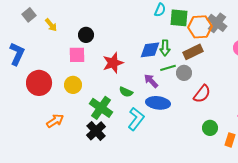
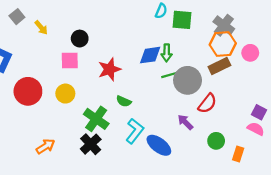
orange hexagon: (200, 27) -> (223, 44), moved
brown rectangle: (193, 52) -> (219, 66), moved
gray circle: (184, 73) -> (188, 80), size x1.6
purple arrow: (151, 81) -> (185, 122), moved
blue ellipse: (158, 103) -> (159, 145), moved, turned 30
orange arrow: (55, 121) -> (46, 146), moved

